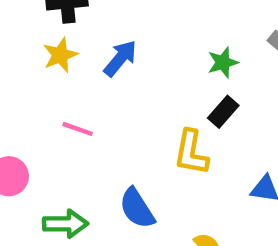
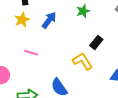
green star: (223, 62) -> (83, 11), moved
yellow L-shape: (191, 153) -> (83, 61), turned 140

